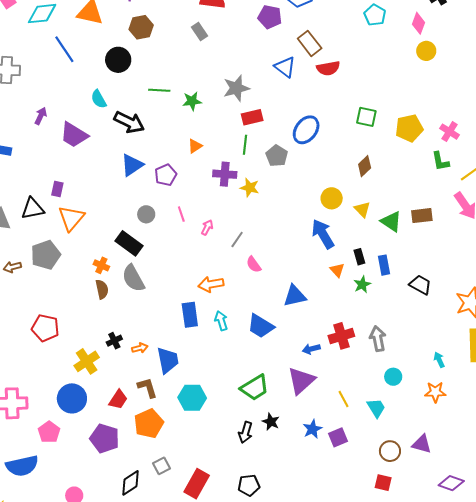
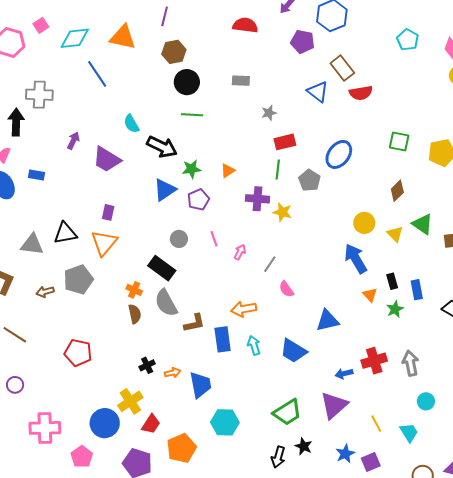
gray rectangle: (200, 31) -> (241, 81), moved, turned -54
black circle: (118, 60) -> (187, 82), moved
gray star: (236, 88) -> (269, 113), size x0.6
green star: (192, 101) -> (191, 169), moved
purple rectangle: (57, 189) -> (108, 212), moved
green triangle: (391, 222) -> (423, 224), moved
yellow cross: (87, 361) -> (130, 401), moved
brown L-shape: (147, 388) -> (194, 323), moved, turned 95

